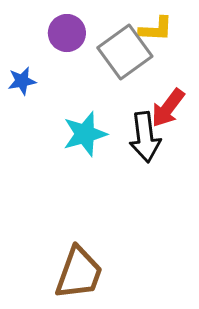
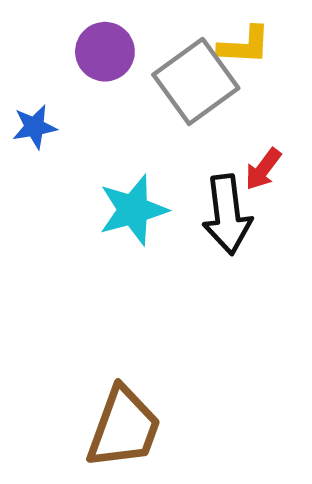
red arrow: (168, 108) -> (263, 169), size x0.7

